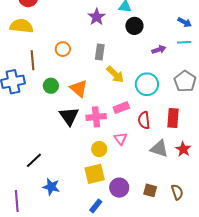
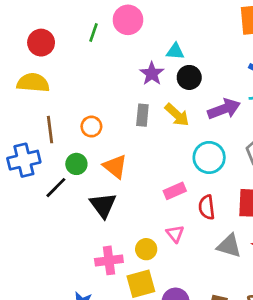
purple star: (97, 17) -> (152, 74), moved
orange circle: (63, 49) -> (91, 127), moved
purple arrow: (159, 50) -> (224, 109), size x1.6
yellow arrow: (115, 74) -> (177, 115), moved
pink cross: (96, 117) -> (109, 260), moved
black line: (34, 160) -> (56, 188), moved

